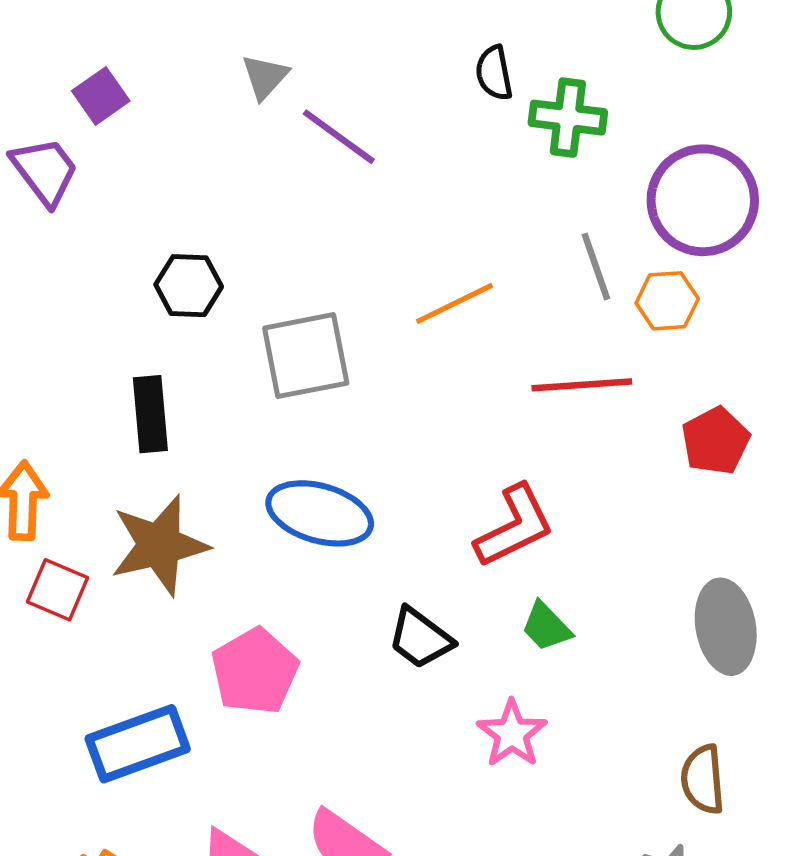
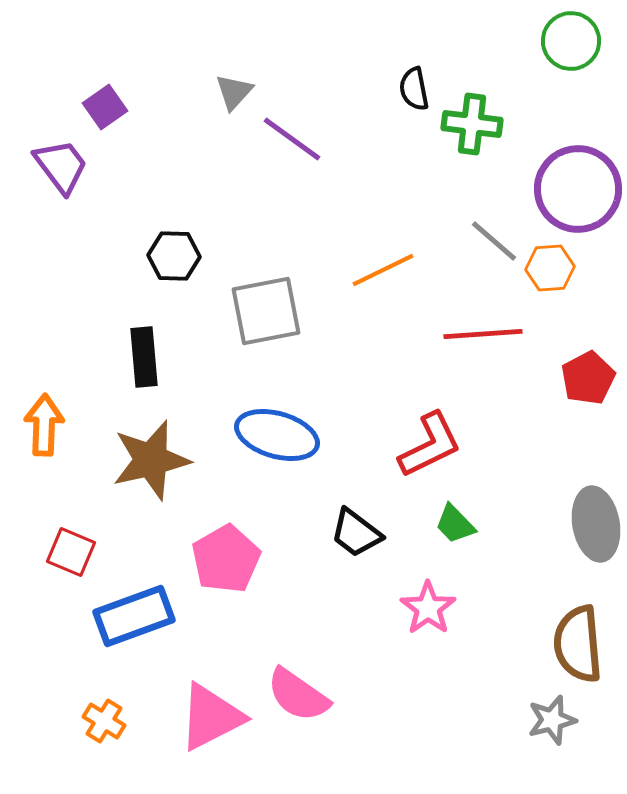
gray line: (596, 266) -> (494, 241), turned -30
red square: (57, 590) -> (71, 552), moved
brown semicircle: (703, 779) -> (578, 644), size x1.4

